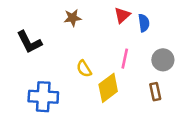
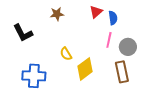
pink line: (125, 59) -> (109, 40), moved
brown rectangle: (155, 92) -> (122, 72), size x1.5

